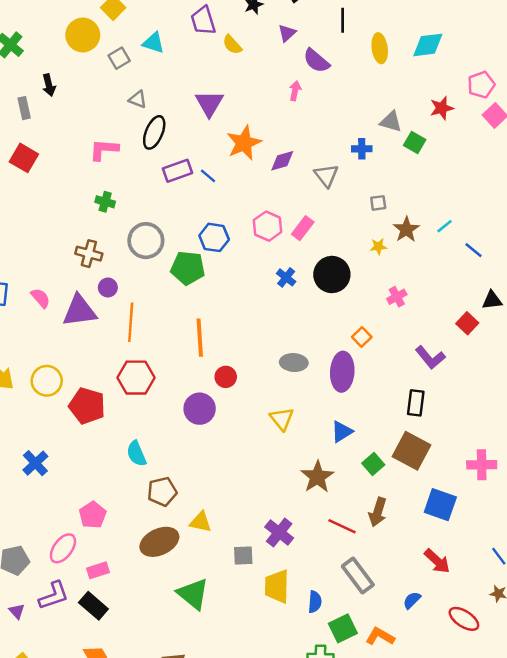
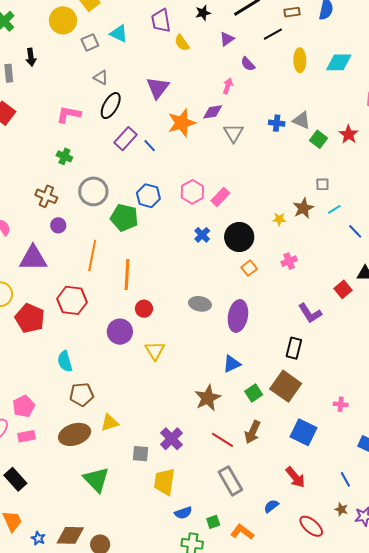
black line: (343, 20) -> (273, 34), turned 54
purple semicircle: (316, 61) -> (248, 64), size x0.7
red star: (442, 108) -> (349, 134), moved, turned -30
blue cross: (362, 149) -> (277, 123), moved
purple diamond: (282, 161) -> (213, 112), moved
purple rectangle: (177, 171) -> (126, 139), turned -35
gray triangle: (326, 175) -> (234, 133), moved
gray square: (378, 203) -> (322, 184), moved
purple triangle: (79, 311) -> (33, 258), moved
orange line: (131, 322) -> (92, 255), moved
orange square: (362, 337) -> (249, 268), moved
yellow triangle: (282, 419) -> (155, 351), moved
pink cross: (482, 465) -> (341, 404), size x0.6
yellow triangle: (201, 522) -> (110, 423), turned -36
pink rectangle: (98, 570) -> (27, 436), moved
blue semicircle: (315, 602) -> (183, 513), moved, turned 60
green square: (343, 628) -> (213, 522), size x0.6

